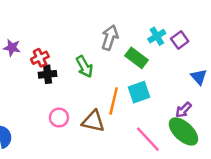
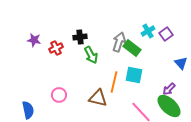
gray arrow: (110, 37) -> (119, 42), moved
black cross: (48, 74) -> (80, 37), moved
cyan square: (139, 92) -> (134, 75), turned 30
pink circle: (59, 118) -> (59, 95), moved

